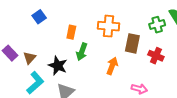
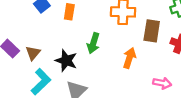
orange rectangle: (71, 32) -> (69, 12), moved

